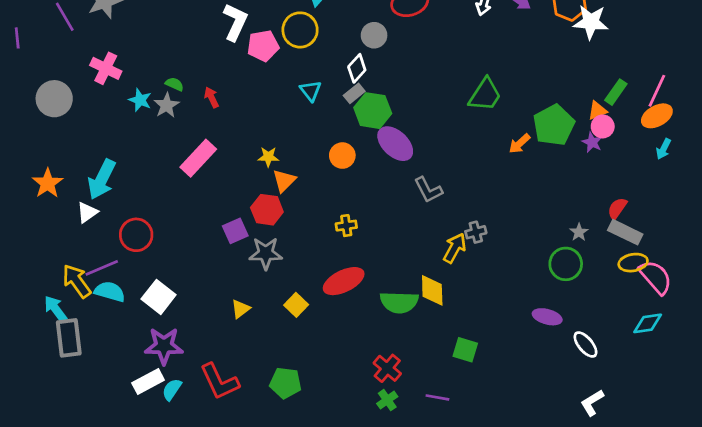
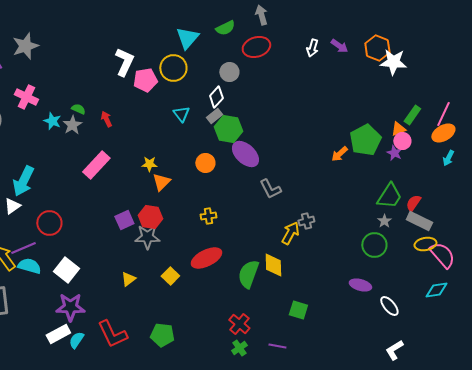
green trapezoid: (485, 95) -> (389, 196), moved
red hexagon: (267, 210) -> (150, 217), moved
green semicircle: (399, 302) -> (248, 274), turned 108

